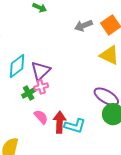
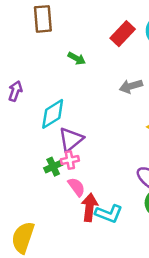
cyan diamond: (17, 66) -> (53, 114), moved
pink semicircle: (41, 117) -> (76, 187), moved

